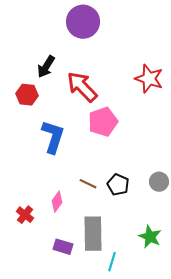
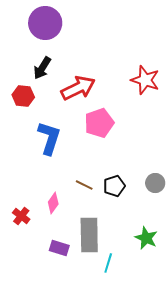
purple circle: (83, 22) -> (45, 23), moved
red arrow: (82, 87) -> (78, 88), turned 108
black pentagon: (118, 185) -> (114, 186), turned 30

